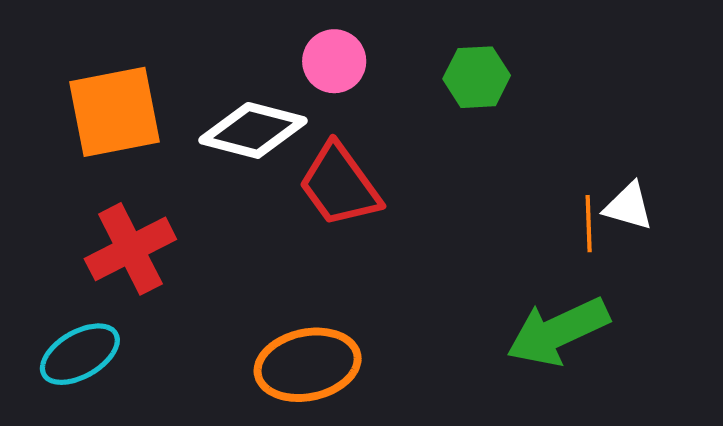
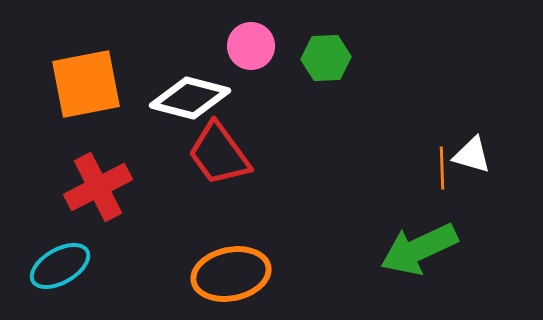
green hexagon: (477, 77) -> (326, 58), moved
red trapezoid: (340, 185) -> (219, 154), moved

